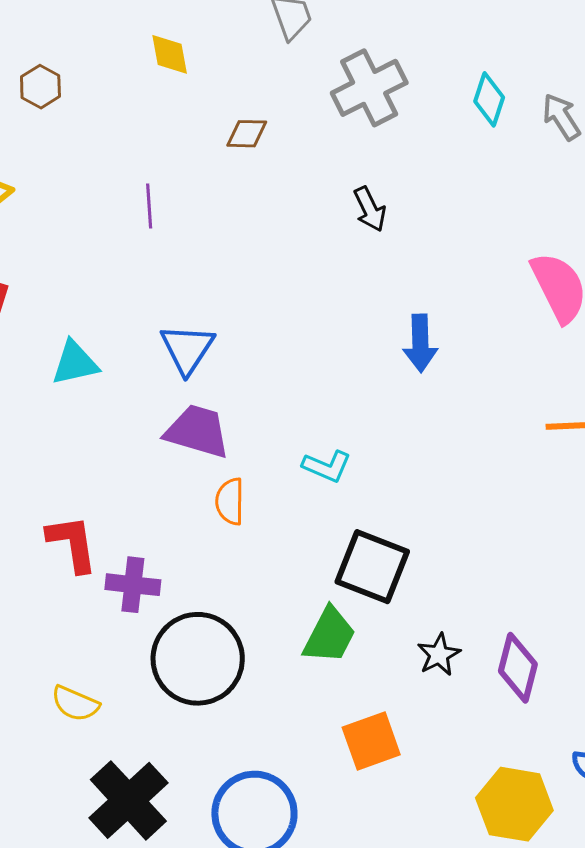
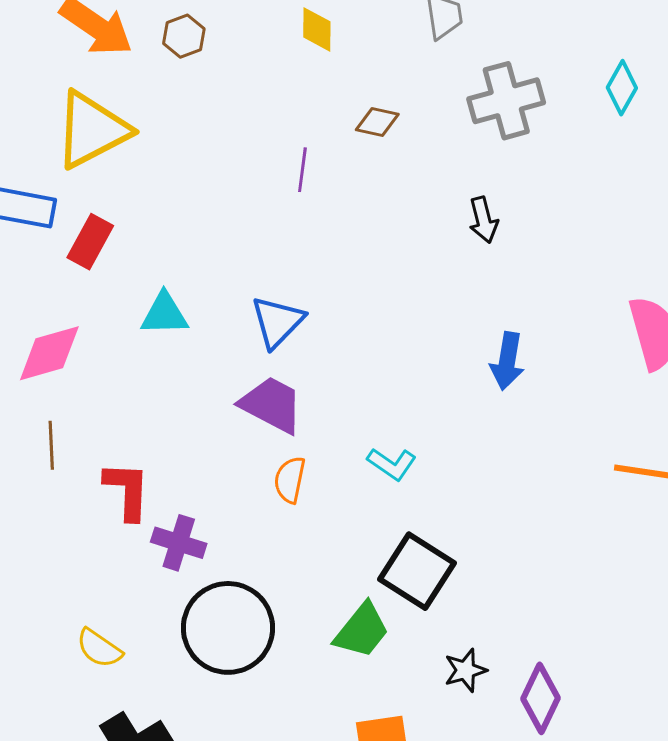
cyan diamond: (489, 99) -> (622, 88), moved
purple line: (149, 206) -> (302, 170), moved

